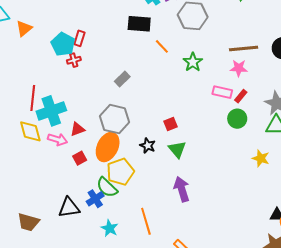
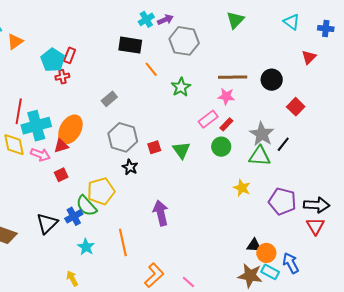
pink rectangle: (222, 92) -> (208, 119), turned -54
gray hexagon: (115, 119) -> (123, 137), moved
orange ellipse: (108, 147) -> (70, 129), moved
green triangle: (177, 149) -> (181, 150), moved
black triangle: (69, 208) -> (47, 223), turned -40

